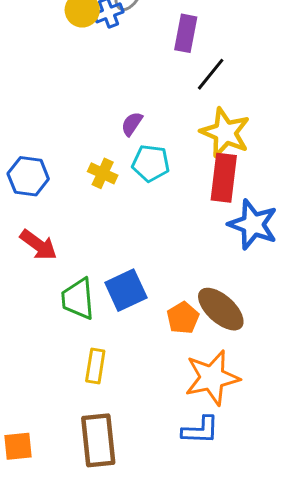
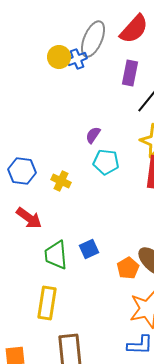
yellow cross: (103, 173) -> (61, 181), moved
blue square: (126, 290) -> (89, 249), size x0.7
yellow rectangle: (95, 366) -> (47, 303), moved, size x1.4

